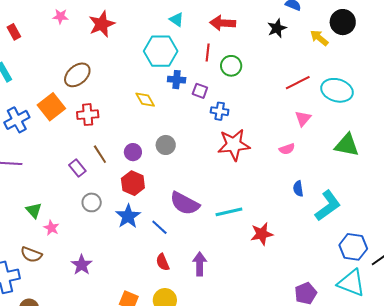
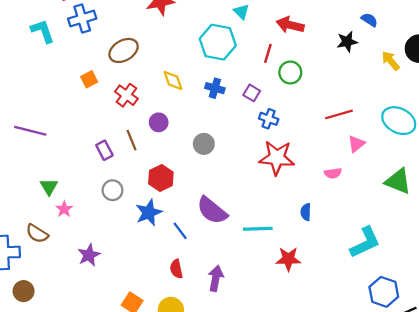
blue cross: (177, 80) -> (215, 88), moved
red line: (298, 83) -> (339, 114), moved
yellow diamond: (145, 100) -> (173, 80), moved
orange square: (51, 107) -> (89, 79), size x0.6
red cross: (88, 115) -> (126, 95), turned 30
blue cross: (17, 120) -> (82, 19), moved
purple circle: (133, 152) -> (159, 122), moved
blue semicircle: (298, 189) -> (306, 212), moved

